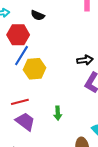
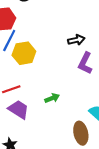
green arrow: (58, 113) -> (52, 98), turned -104

